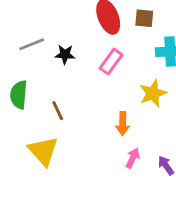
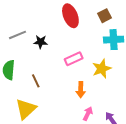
brown square: (144, 18) -> (104, 16), moved, turned -32
pink rectangle: (111, 62) -> (74, 59), moved, turned 30
yellow triangle: (43, 151) -> (26, 109), turned 30

